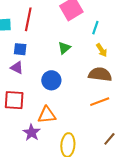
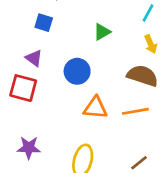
purple triangle: (17, 68) -> (34, 58), moved
orange triangle: (47, 115) -> (95, 108), moved
purple star: (31, 133) -> (29, 148), moved, turned 30

